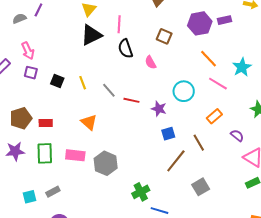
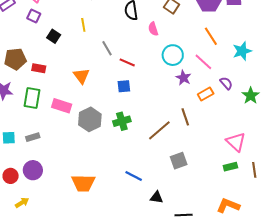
black square: (57, 81) -> (54, 36), moved
yellow line: (83, 83) -> (83, 25), moved
pink line: (218, 84) -> (203, 62), moved
cyan circle: (184, 91) -> (173, 55), moved
purple star: (159, 109) -> (183, 78), moved
blue square: (168, 134) -> (124, 86), moved
purple semicircle: (237, 135) -> (226, 83), moved
green cross: (141, 192) -> (122, 121), moved

